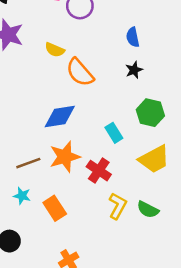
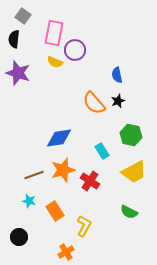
yellow semicircle: (55, 50) -> (55, 62), moved
orange semicircle: (80, 72) -> (94, 103), moved
yellow L-shape: (118, 206) -> (84, 226), moved

